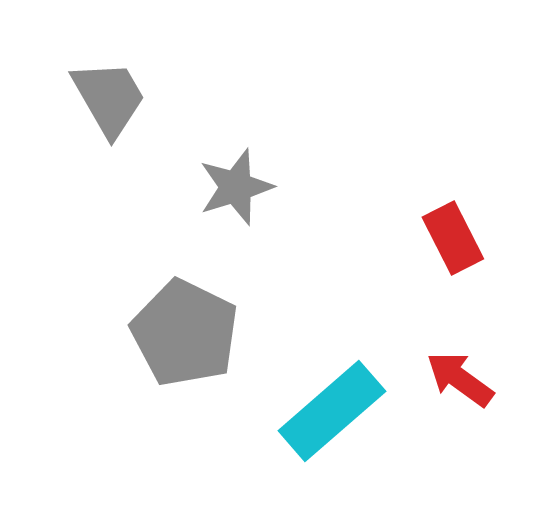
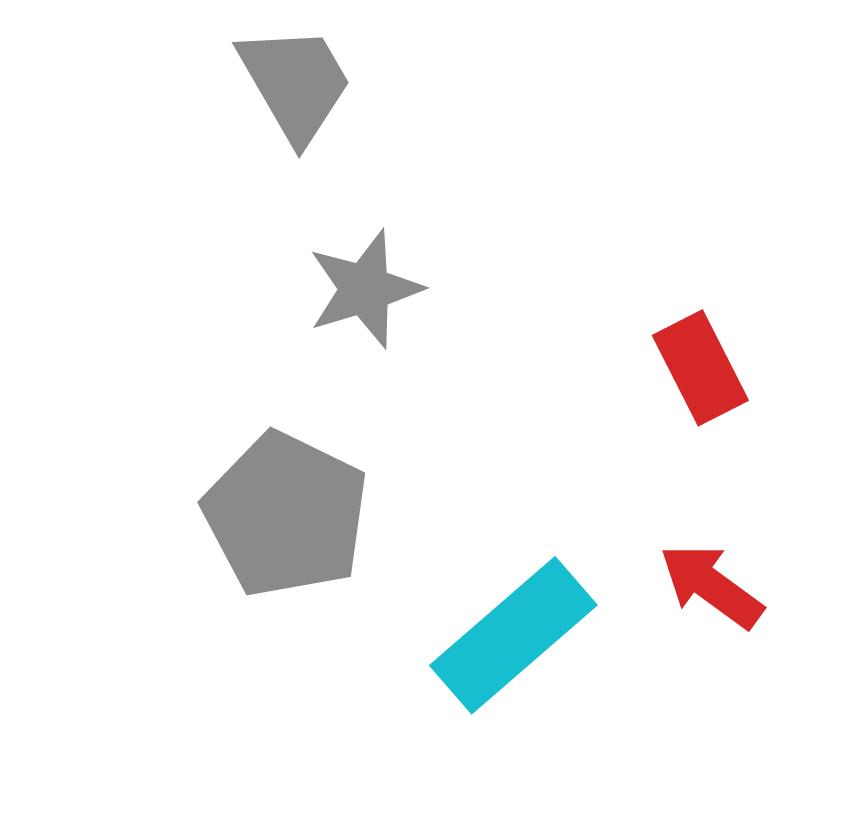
gray trapezoid: (109, 98) -> (295, 83), moved

